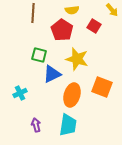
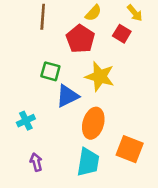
yellow semicircle: (72, 10) -> (93, 13), turned -40
yellow arrow: (112, 10) -> (135, 13), moved
orange square: (102, 87) -> (130, 149), moved
purple arrow: (36, 125) -> (36, 162), moved

